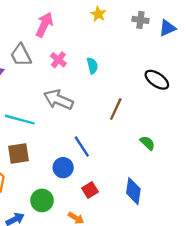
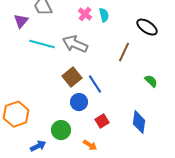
pink cross: (58, 60) -> (85, 14), moved
black ellipse: (157, 80) -> (147, 27), moved
cyan line: (20, 120) -> (42, 44), moved
brown square: (19, 154) -> (72, 77), moved, turned -30

